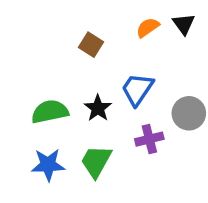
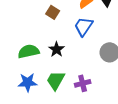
blue trapezoid: (137, 89) -> (84, 26), moved
purple cross: (149, 139) -> (83, 83), moved

